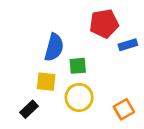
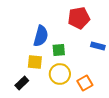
blue rectangle: (128, 45) -> (98, 46), moved, turned 32
orange square: (124, 109) -> (85, 83), moved

